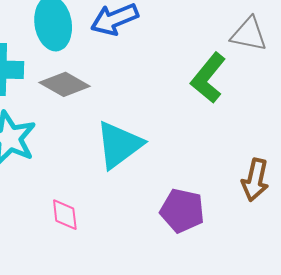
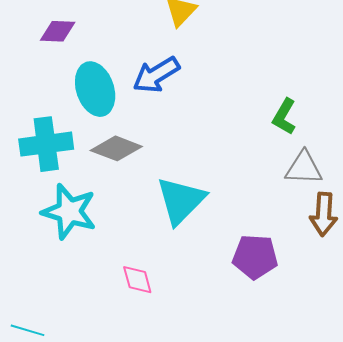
gray triangle: (249, 34) -> (304, 168), moved
green L-shape: (208, 78) -> (284, 117), moved, size x0.7

